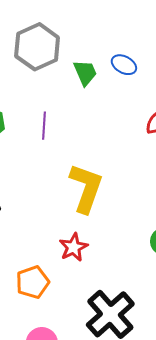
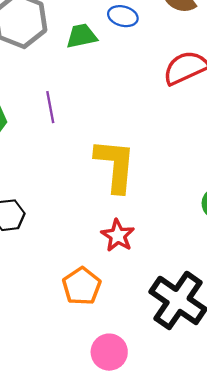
green trapezoid: (85, 73) -> (82, 36), turned -64

